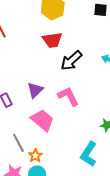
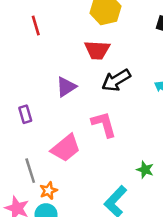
purple triangle: (35, 90) -> (66, 87), moved
pink trapezoid: (42, 120) -> (66, 148), turned 90

